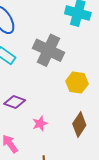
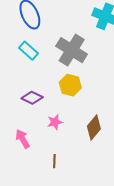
yellow hexagon: (77, 83) -> (70, 85), moved

